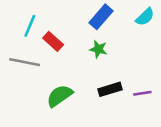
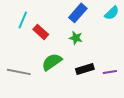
gray line: (25, 62) -> (19, 72), moved
green semicircle: (60, 96) -> (52, 62), moved

